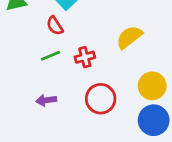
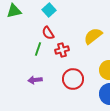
red semicircle: (55, 26) -> (48, 33), moved
green line: (50, 56) -> (38, 49), turned -48

